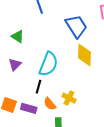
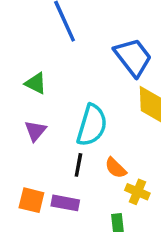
yellow cross: (69, 98) -> (137, 192), moved
orange semicircle: (50, 104) -> (116, 168), moved

